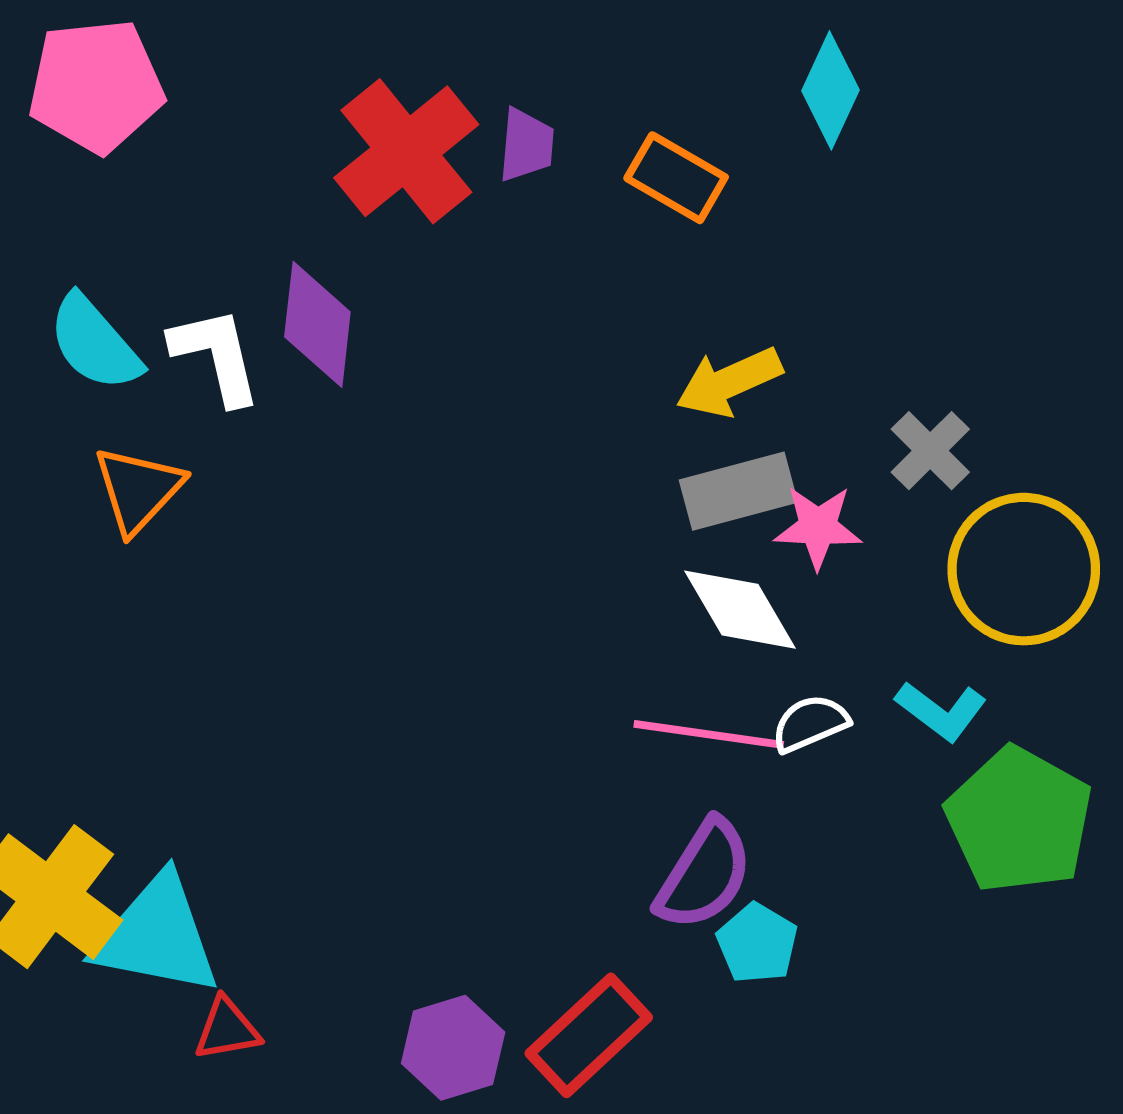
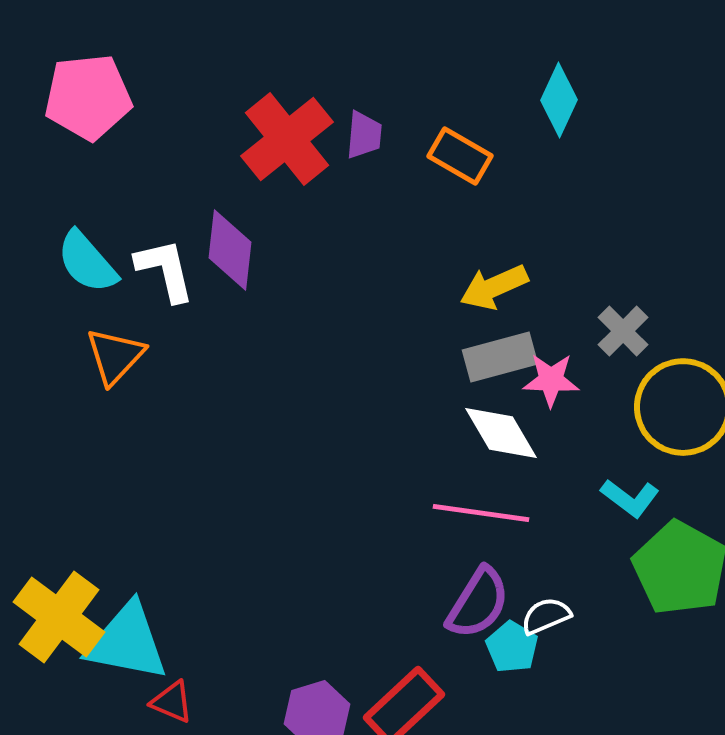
white semicircle: (810, 723) -> (546, 616), moved
red triangle: (227, 1029) -> (172, 702), turned 33

